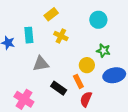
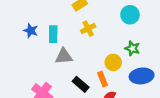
cyan rectangle: (29, 35) -> (53, 34), moved
yellow cross: (61, 36) -> (88, 29), turned 32

